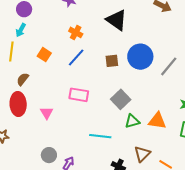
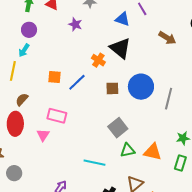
orange cross: (76, 32) -> (98, 60), moved
orange square: (44, 55) -> (54, 77), moved, turned -32
gray line: (169, 66) -> (169, 99), turned -30
pink rectangle: (79, 95) -> (57, 116), moved
gray circle: (49, 155) -> (14, 173), moved

